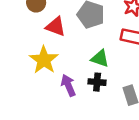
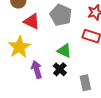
black cross: (97, 82) -> (60, 69), turned 32

